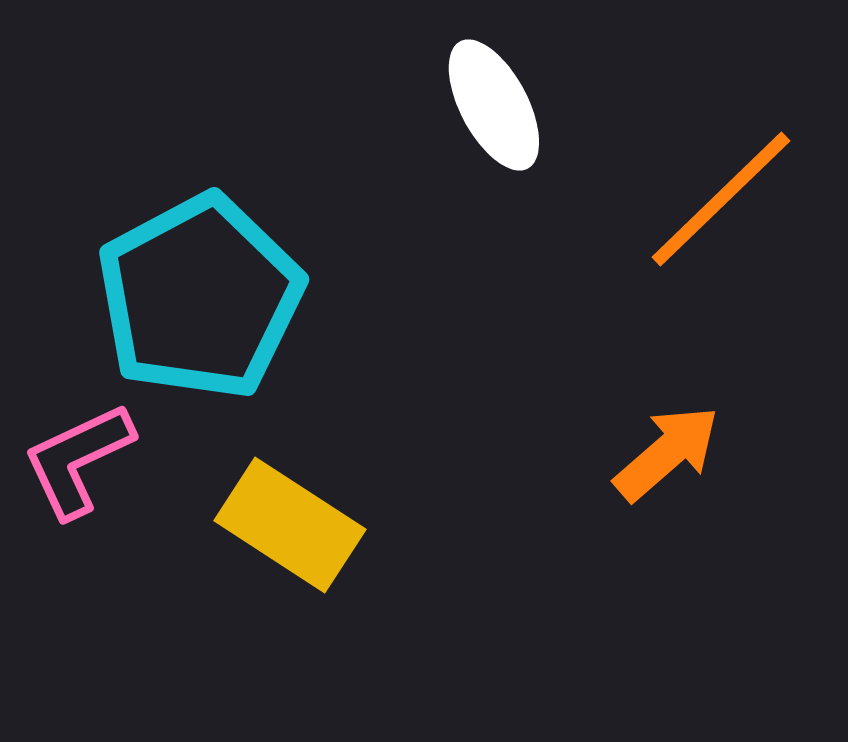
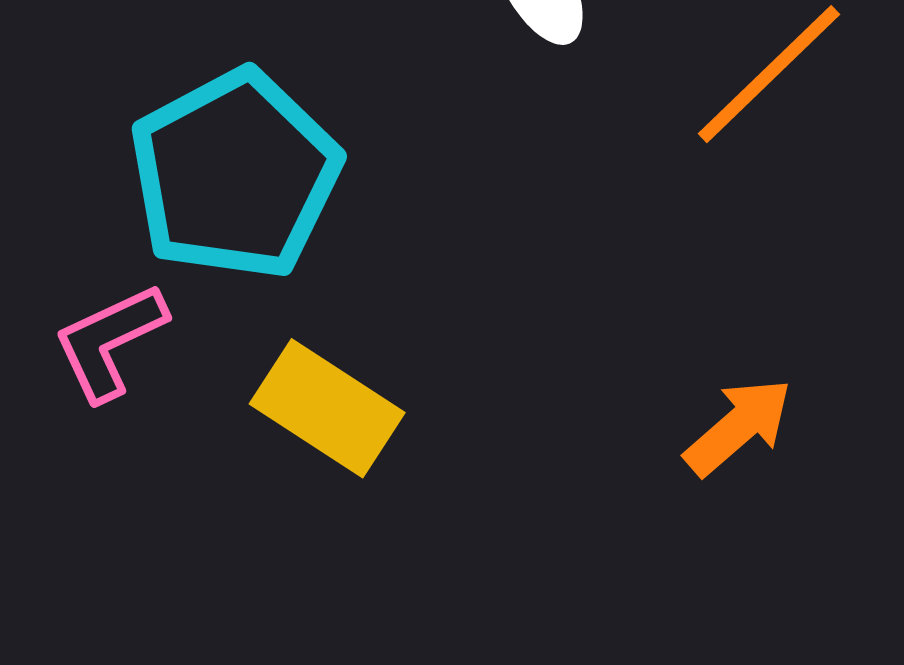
orange arrow: (667, 453) -> (738, 427), moved

